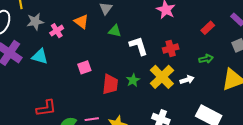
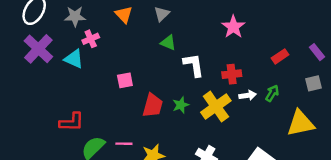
orange triangle: (81, 21) -> (124, 15), moved
pink cross: (57, 31) -> (91, 39), moved
green arrow: (206, 59) -> (272, 93), turned -56
white arrow: (187, 80) -> (248, 95), moved

